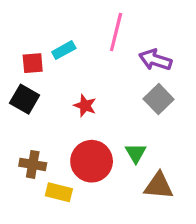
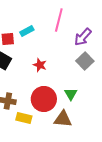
purple arrow: (155, 60) -> (83, 37), turned -66
brown triangle: (159, 186) -> (63, 119), moved

